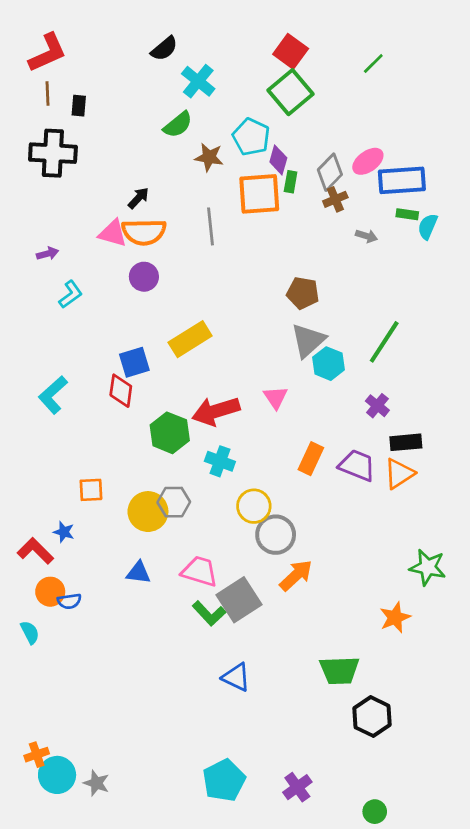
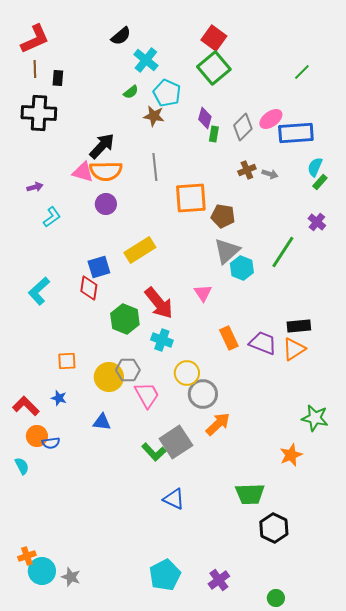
green line: (373, 64) -> (302, 72), moved
green semicircle: (178, 125) -> (131, 92), size x0.7
cyan pentagon: (251, 137) -> (167, 93), moved
orange square: (259, 194) -> (191, 198), moved
black arrow: (138, 198) -> (102, 146), size x1.6
brown cross: (335, 199) -> (247, 170), moved
green rectangle: (407, 214) -> (320, 182), moved, turned -56
purple cross: (377, 406) -> (317, 222), moved
red arrow: (216, 411) -> (159, 303), turned -112
orange rectangle: (311, 459) -> (229, 338), turned -50
blue star: (64, 532) -> (59, 398), moved
pink trapezoid: (200, 571) -> (147, 395), moved, turned 44

